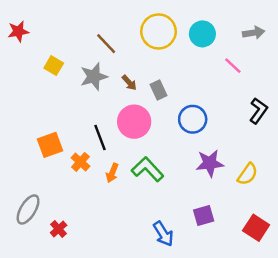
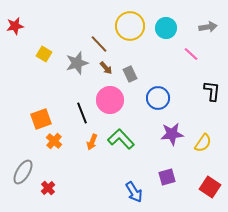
brown line: (106, 44) -> (99, 44), moved
black L-shape: (258, 111) -> (212, 91), turned -30
orange cross: (80, 162) -> (54, 141), moved

